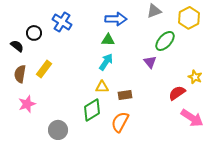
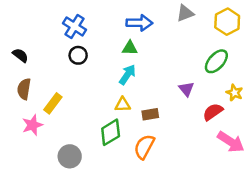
black circle: (34, 33) -> (78, 55), moved
green ellipse: (165, 41) -> (216, 61), moved
purple triangle: (150, 62) -> (186, 89), moved
yellow rectangle: (44, 69) -> (53, 103), moved

